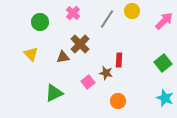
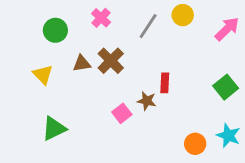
brown triangle: (63, 57) -> (82, 64), moved
green triangle: (54, 93) -> (54, 129), moved
orange circle: (118, 101) -> (195, 144), moved

